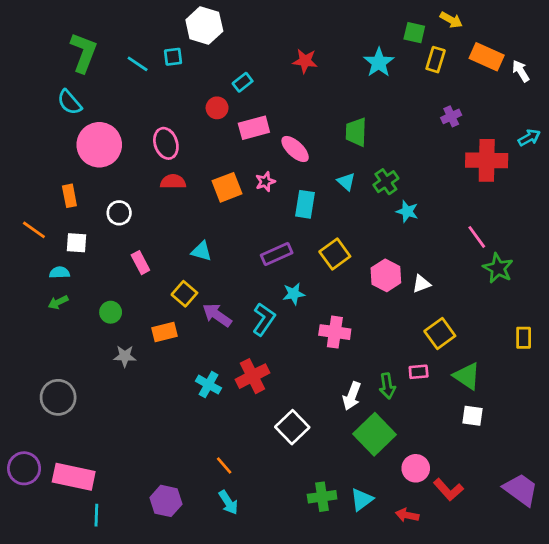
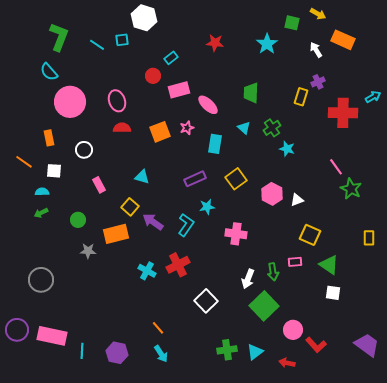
yellow rectangle: (436, 60) -> (301, 97), moved
white arrow: (521, 71) -> (316, 50), moved
orange rectangle: (165, 332) -> (116, 234), size x1.4
yellow square: (440, 333) -> (310, 235), turned -30
cyan line: (96, 515) -> (82, 351), moved

